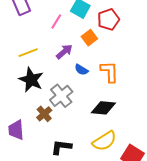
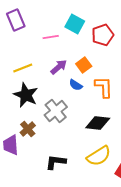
pink line: (56, 22) -> (51, 37), turned 49
orange square: (89, 38) -> (84, 65), moved
brown cross: (44, 114) -> (28, 129), moved

